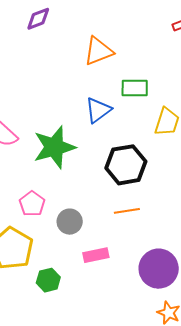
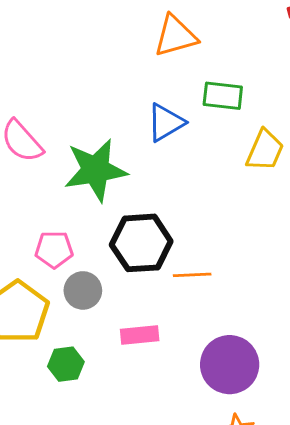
black hexagon: (126, 165) -> (141, 243), moved
pink pentagon: (32, 204) -> (54, 249), turned 30
gray circle: (70, 222) -> (83, 290), moved

